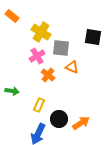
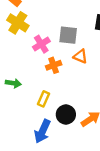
yellow cross: (41, 32) -> (18, 23), moved
orange cross: (48, 75) -> (54, 65), turned 32

